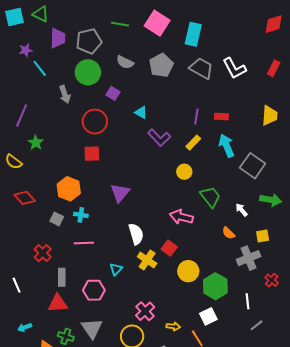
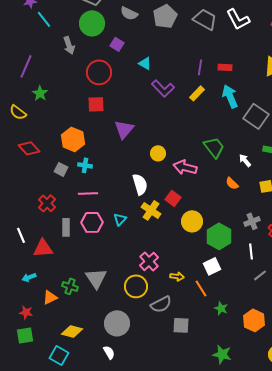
yellow circle: (184, 172) -> (158, 153), moved
purple triangle: (120, 193) -> (124, 129), moved
gray cross: (249, 258) -> (252, 221), moved, size x0.7
pink hexagon: (94, 290) -> (92, 222), moved
red triangle: (58, 303) -> (43, 248), moved

